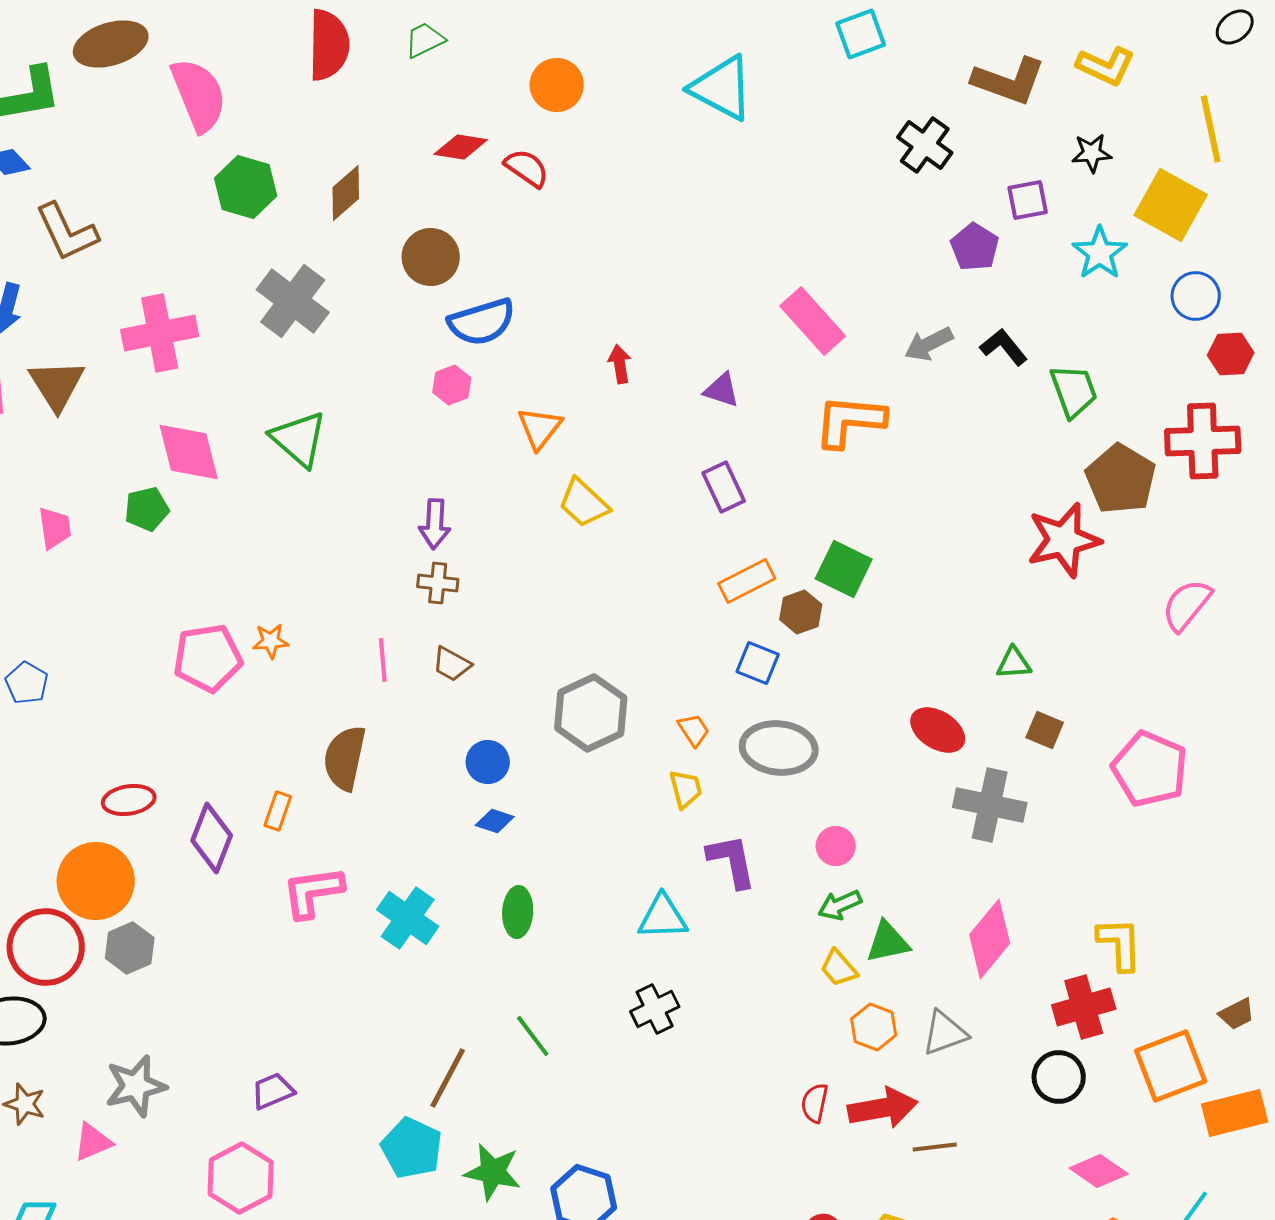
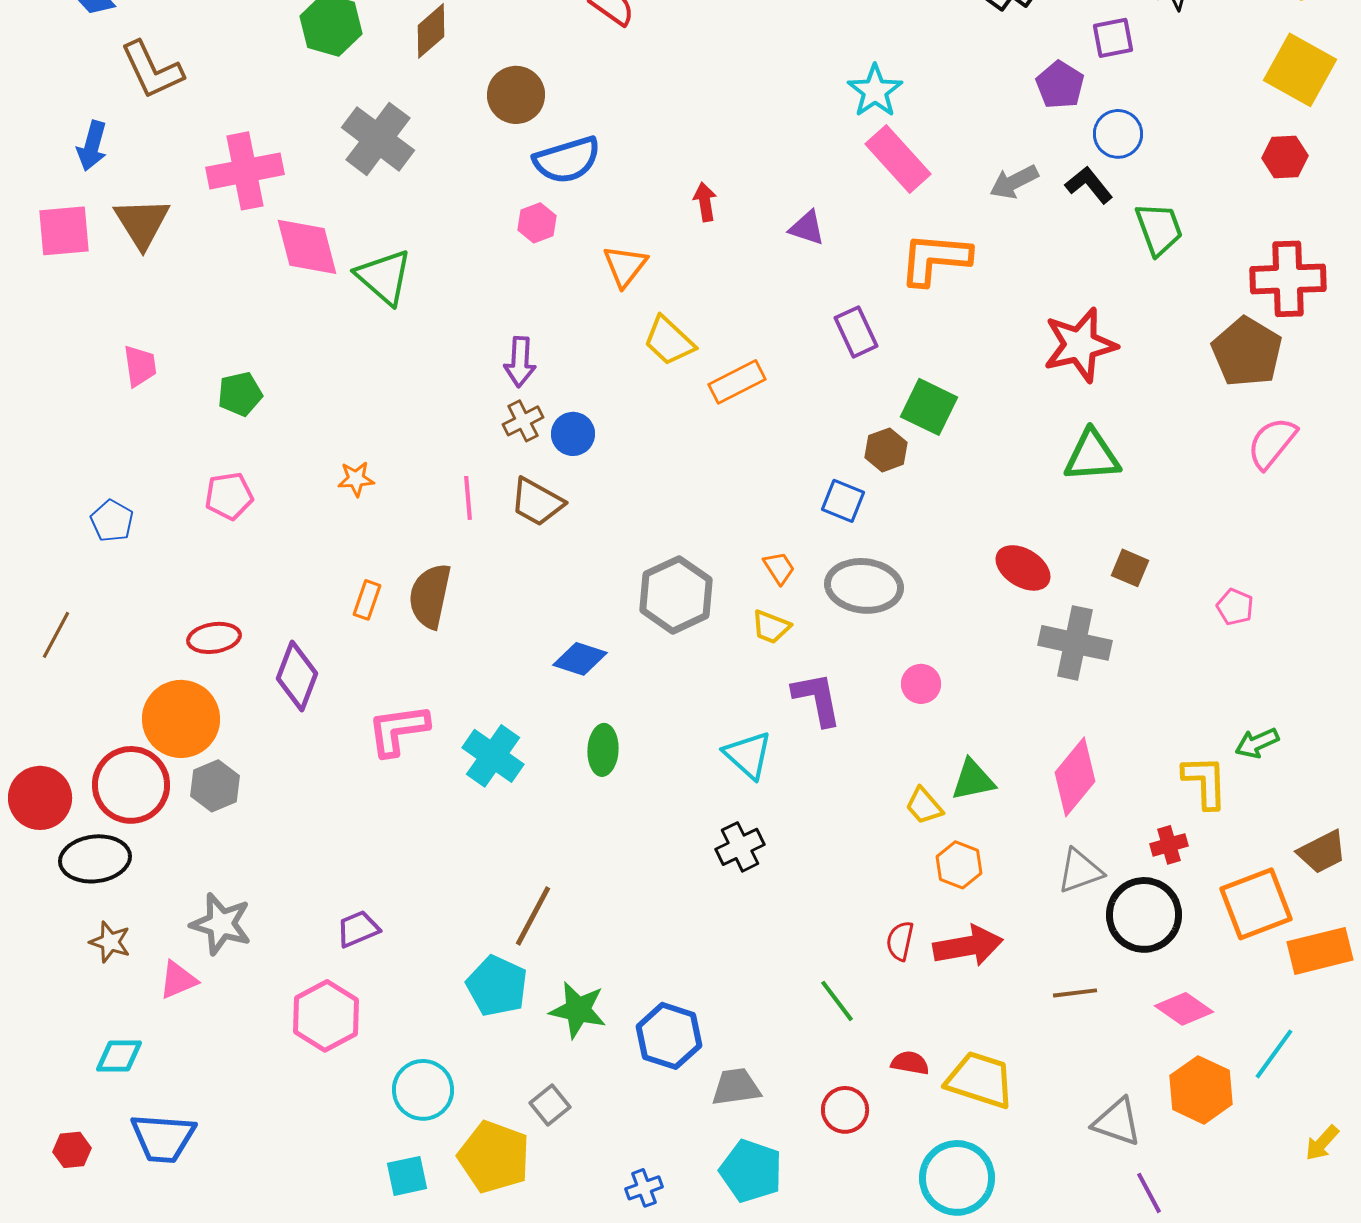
yellow square: (1171, 205) -> (1300, 70), moved
cyan star: (1100, 253) -> (875, 91), moved
blue circle: (1196, 296) -> (1118, 134), moved
red hexagon: (1231, 354) -> (1285, 157), moved
pink diamond: (189, 452) -> (307, 247), moved
brown pentagon: (1121, 479) -> (1247, 352), moved
purple rectangle: (724, 487) -> (856, 332), moved
green pentagon: (147, 509) -> (240, 394), moved
red star: (1064, 540) -> (1080, 345), moved
orange rectangle: (747, 581) -> (737, 382), moved
brown cross: (438, 583) -> (523, 421), turned -33
pink pentagon: (208, 658) -> (229, 496), moved, size x0.7
green triangle: (1014, 663) -> (1092, 456), moved, size x1.6
brown trapezoid: (452, 664) -> (537, 502), size x1.4
gray hexagon: (591, 713) -> (676, 595), moved
blue circle: (488, 762) -> (573, 434), moved
pink pentagon: (1150, 769) -> (1235, 607), size x0.5
yellow trapezoid: (686, 789) -> (771, 627), turned 126
orange rectangle: (278, 811) -> (367, 600), moved
blue diamond: (495, 821) -> (580, 659), size x1.4
green arrow: (840, 905) -> (1257, 743), moved
cyan triangle: (663, 917) -> (748, 755), turned 44
red cross: (1084, 1007) -> (1169, 845), size x0.6
brown trapezoid: (1237, 1014) -> (1322, 852), size x1.4
gray triangle: (945, 1033) -> (1080, 871), moved
green line: (533, 1036) -> (837, 1001), moved
black circle: (1059, 1077) -> (1144, 915), size x1.4
gray star: (136, 1086) -> (221, 924), turned 30
brown line: (935, 1147) -> (1075, 993), moved

